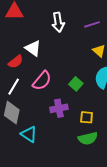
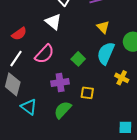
white triangle: (33, 48) -> (53, 22), moved
green semicircle: (88, 138) -> (63, 110), moved, turned 144

